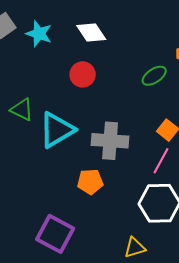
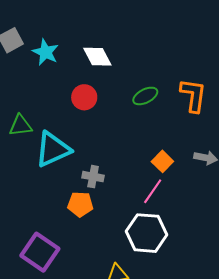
green ellipse: (154, 76) -> (145, 96), moved
green triangle: (22, 110) -> (20, 126), turned -40
gray cross: (110, 141) -> (93, 177), moved, size x0.6

